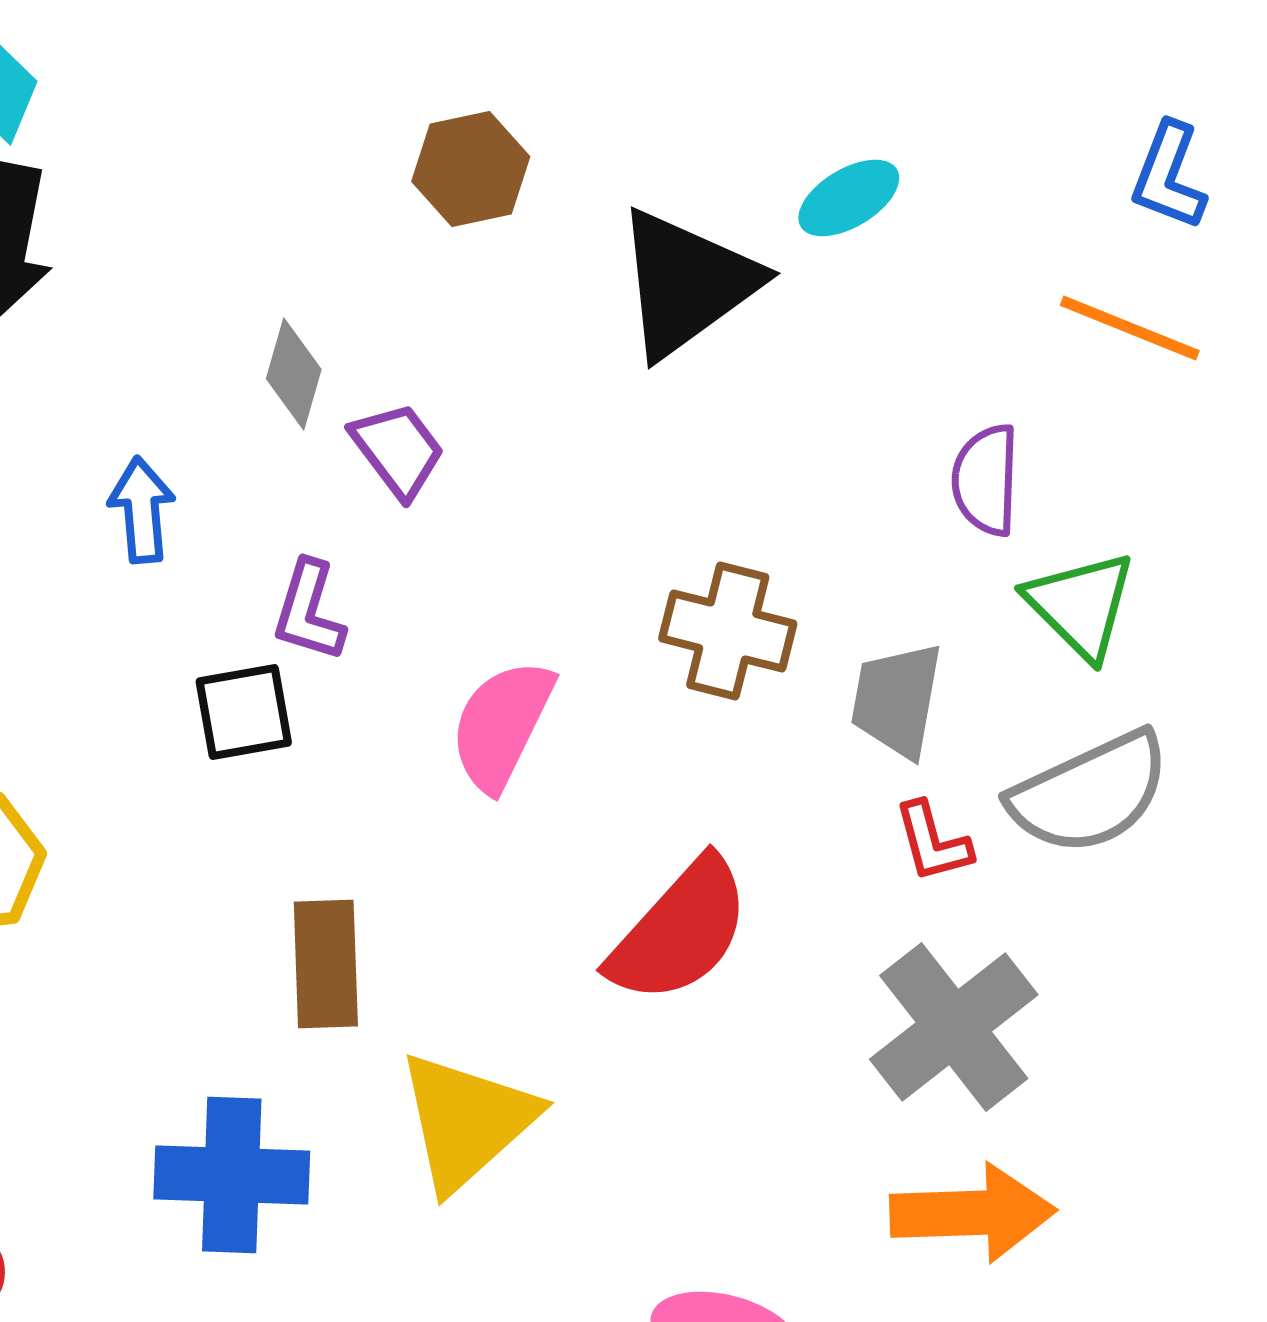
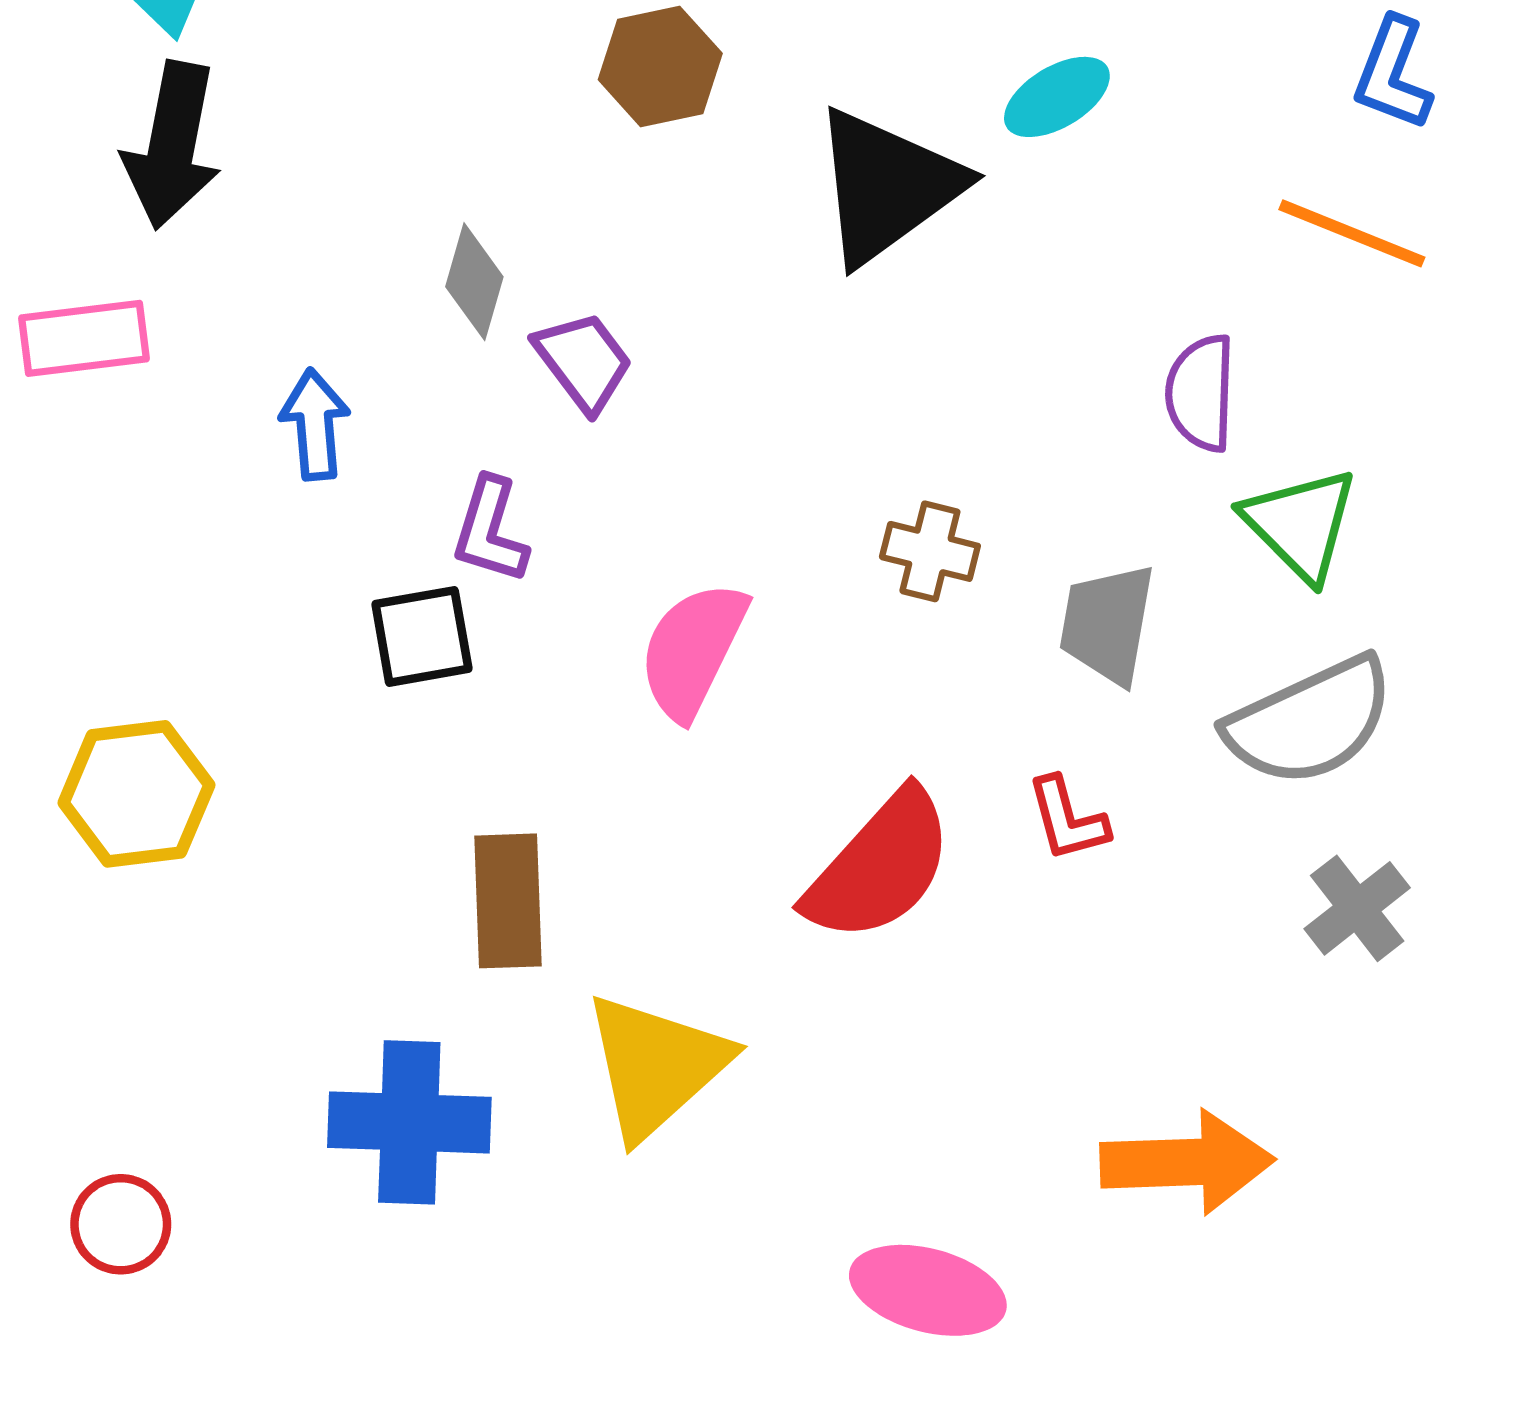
brown cross: (728, 631) -> (930, 551), size x0.7
red L-shape: (933, 842) -> (1067, 819), moved
gray cross: (954, 1027) -> (1357, 908), moved, size x0.6

